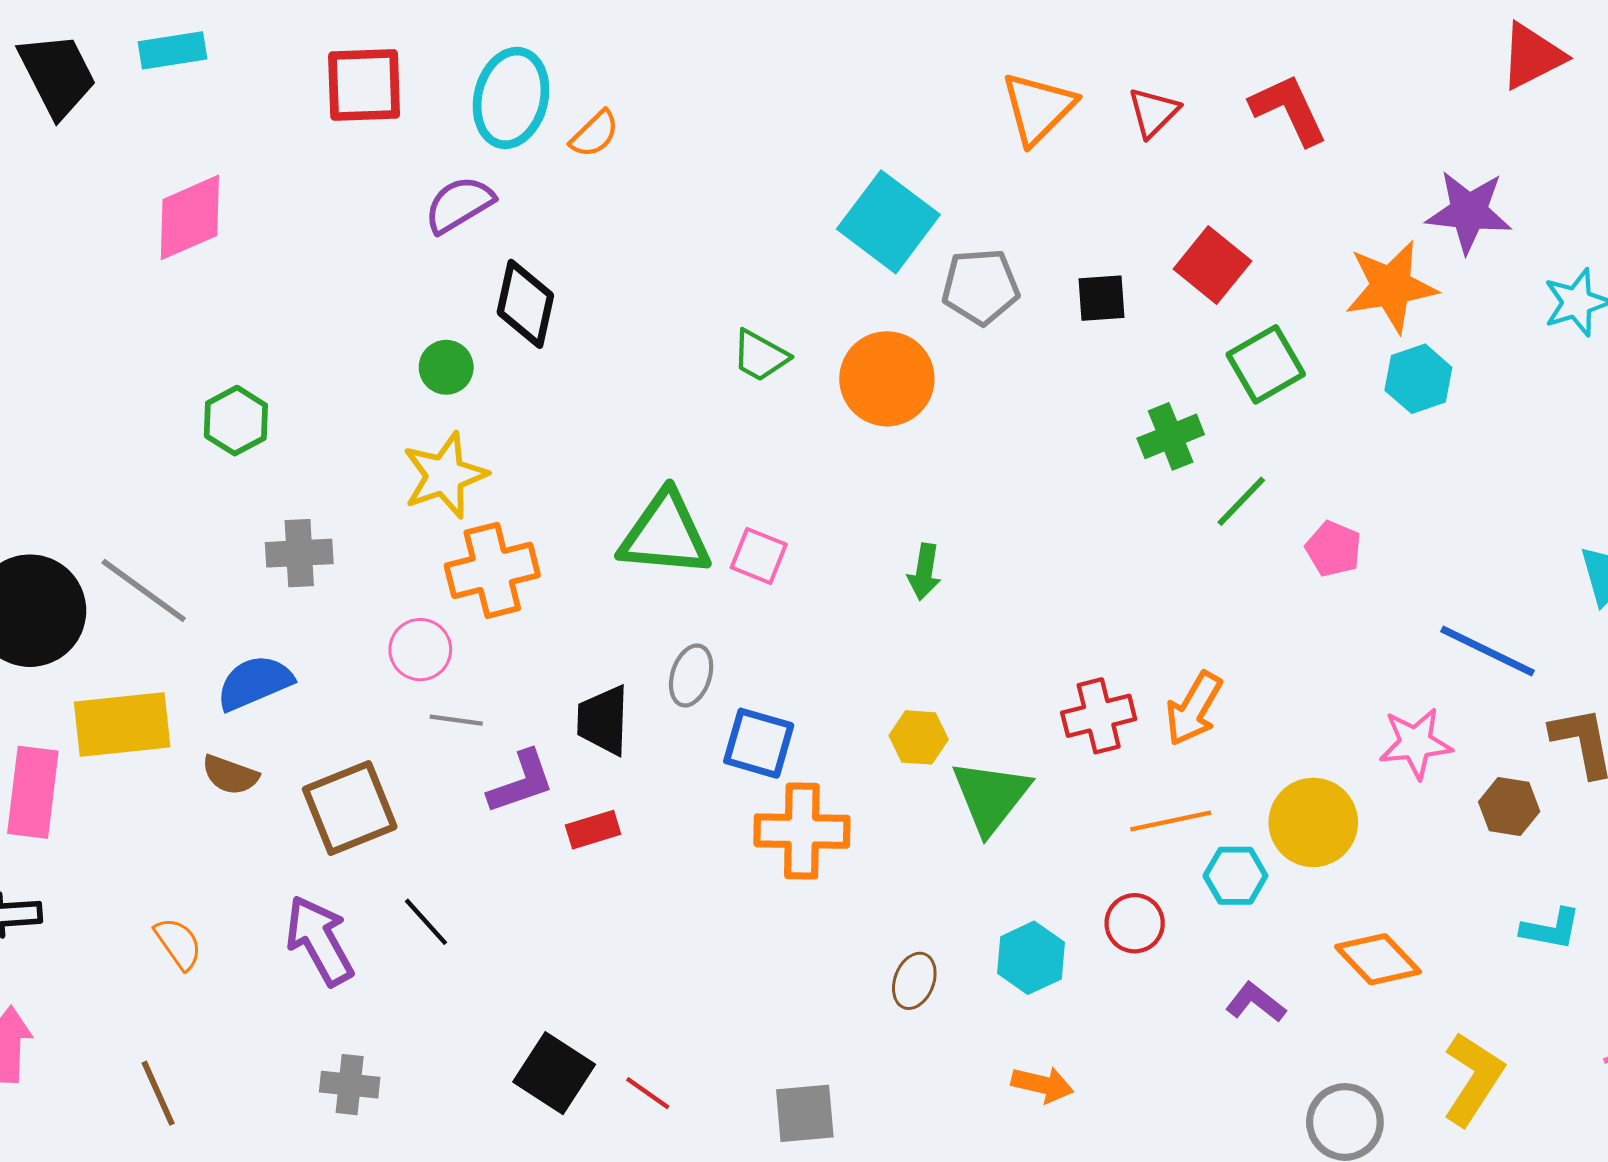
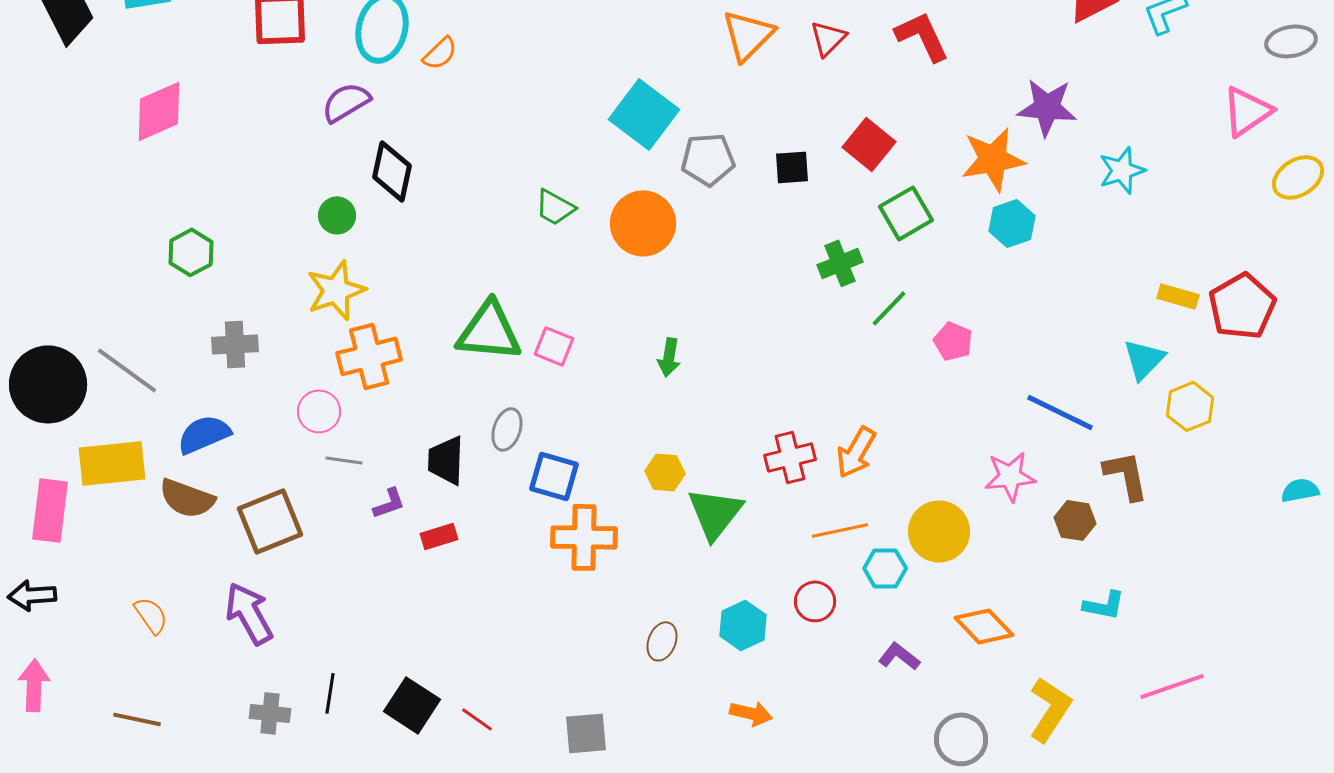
brown semicircle: (230, 775) -> (187, 498), size x1.4
purple L-shape: (521, 782) -> (389, 503), size x0.7
black line: (426, 922) -> (330, 693), moved, turned 51
brown line: (158, 1093) -> (137, 719), turned -54

